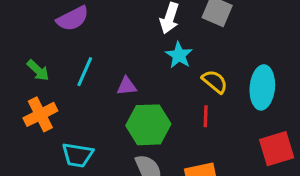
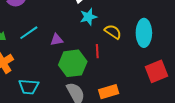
cyan star: (179, 55) -> (88, 17), turned 30
cyan line: (85, 72) -> (29, 33), turned 36
red line: (206, 116) -> (97, 51), moved

